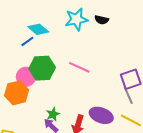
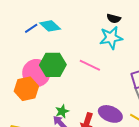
cyan star: (76, 19) -> (111, 38), moved
blue line: (27, 41) -> (31, 28), moved
pink circle: (26, 77) -> (36, 73), size x1.4

